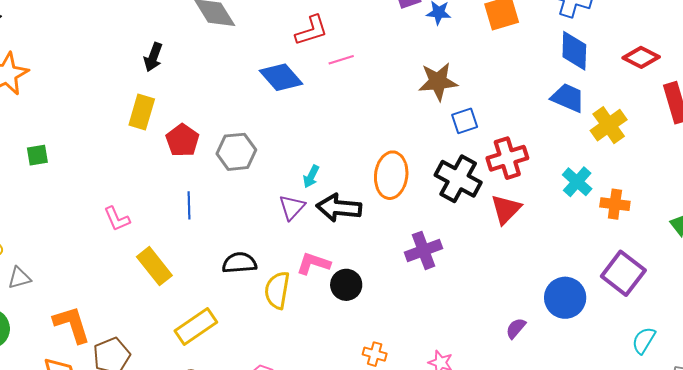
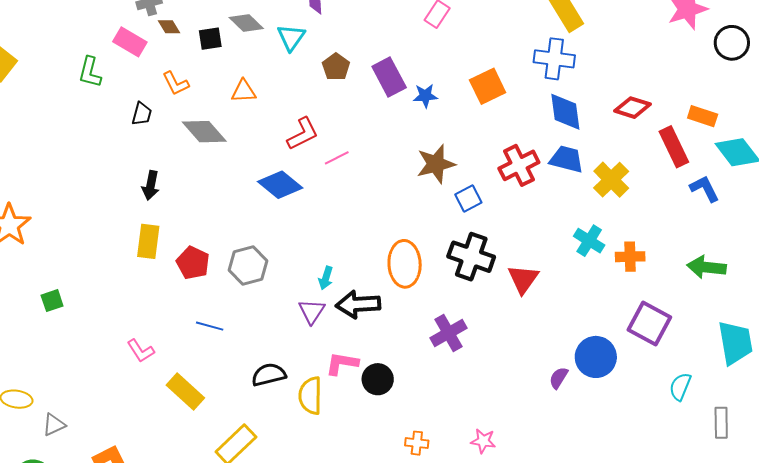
red cross: (507, 158) -> (519, 165), moved
blue line: (189, 205) -> (210, 326), turned -64
purple semicircle: (516, 328) -> (559, 378), moved

